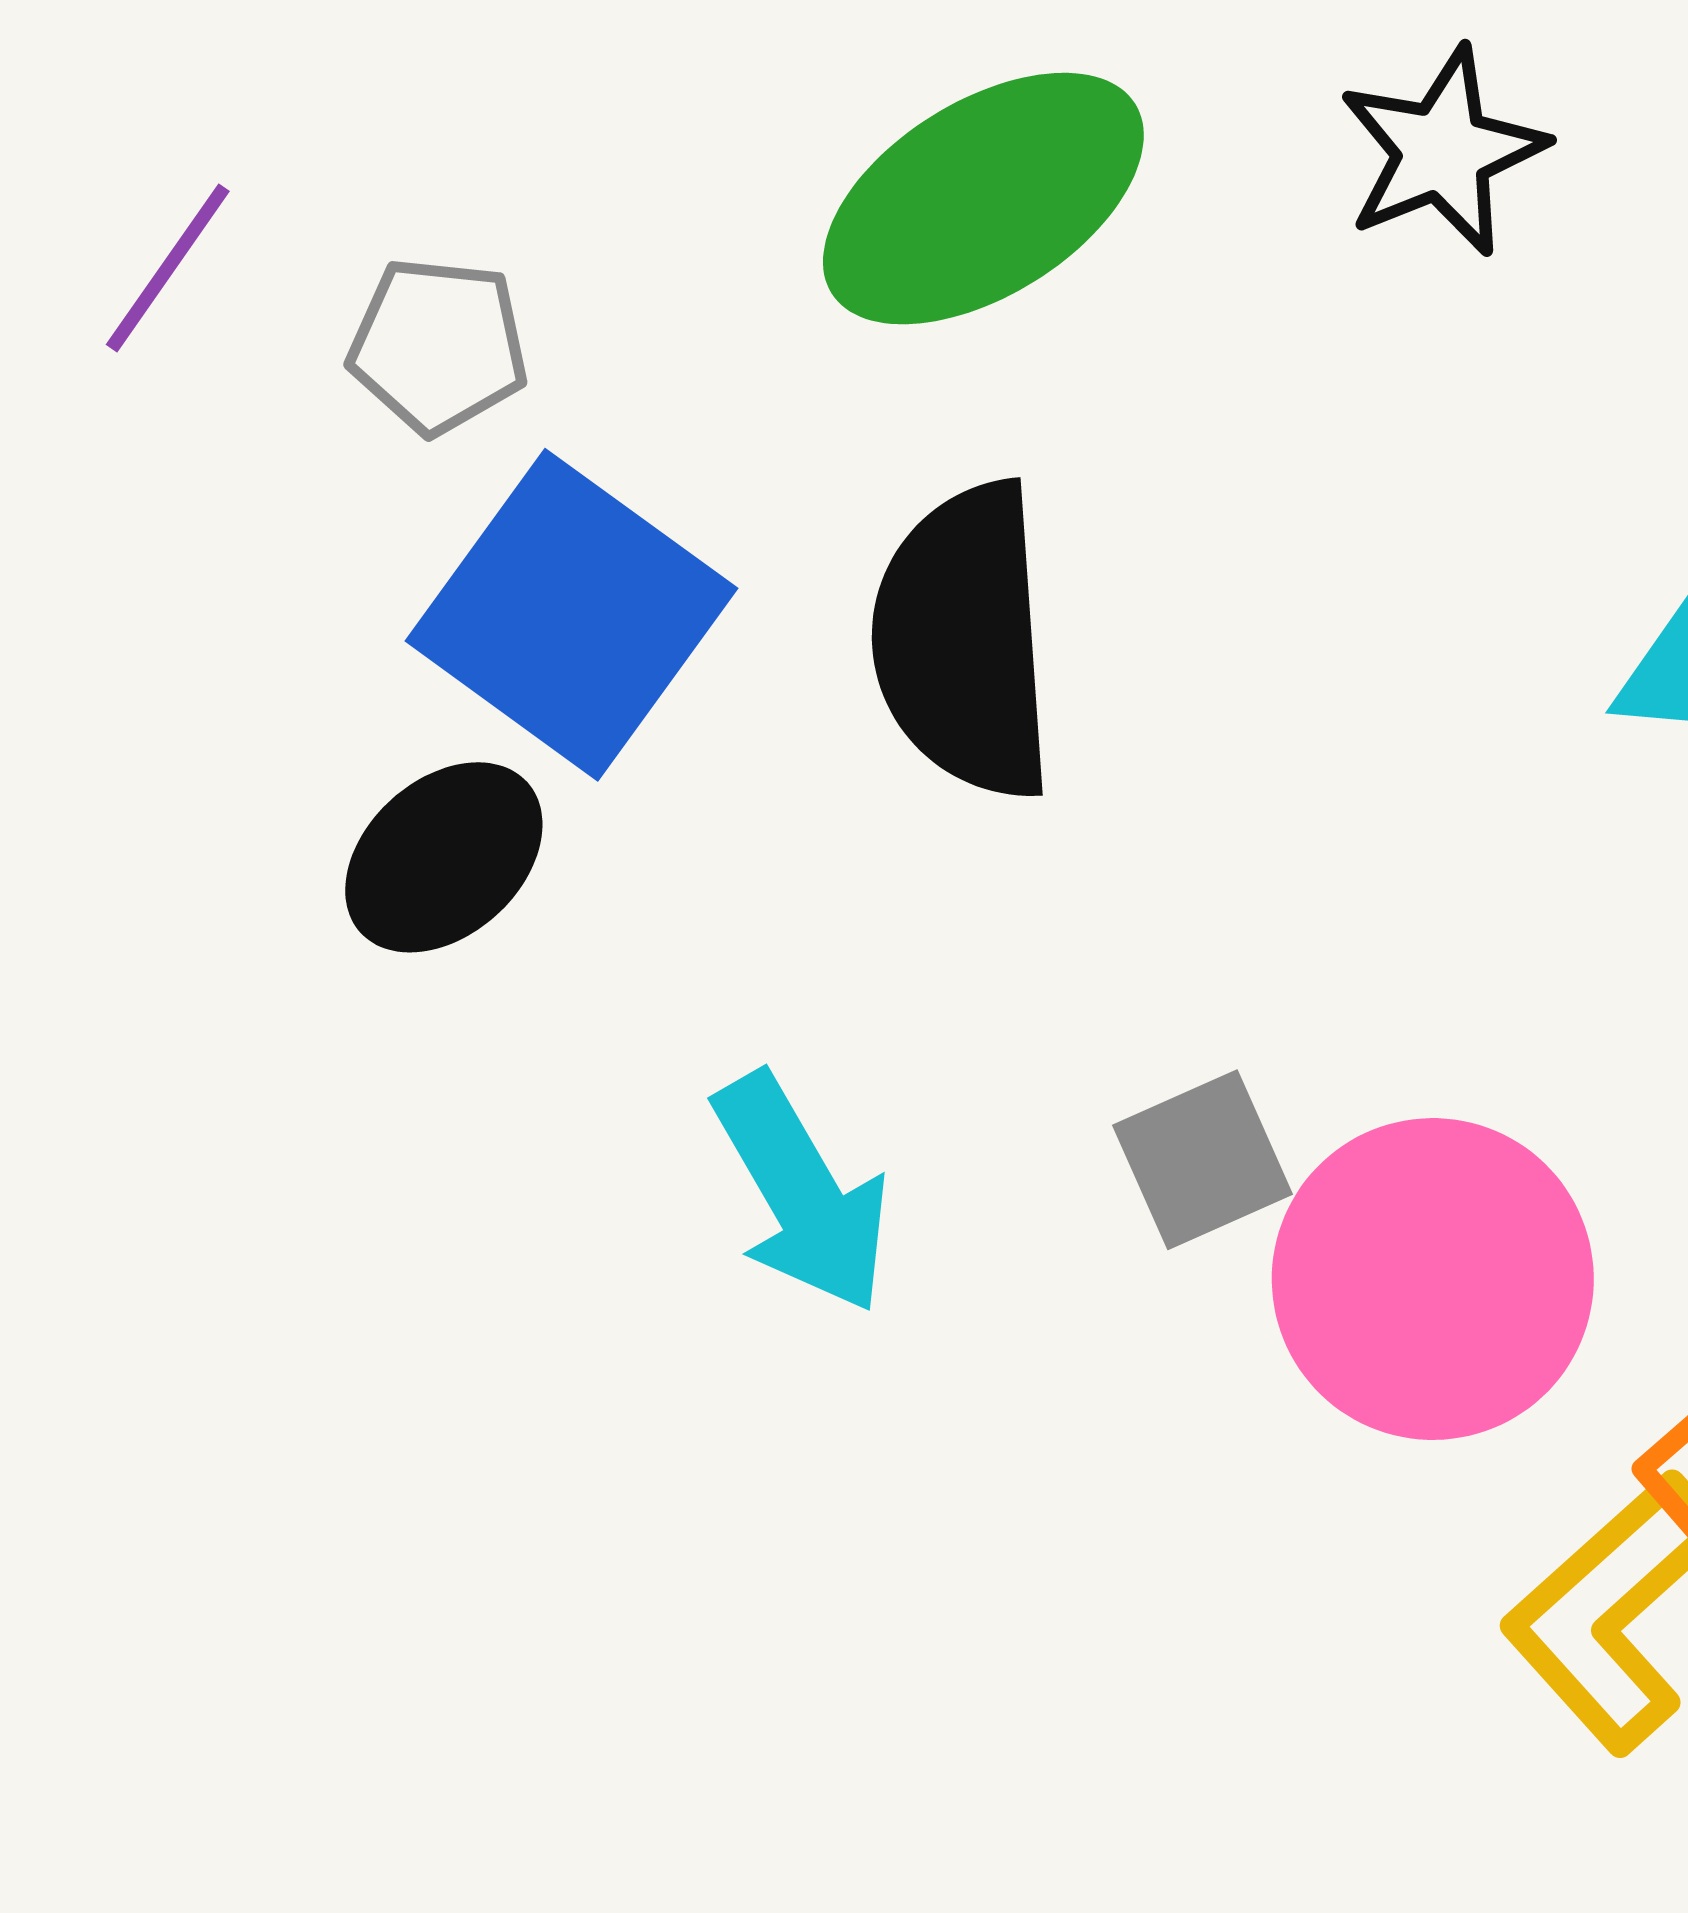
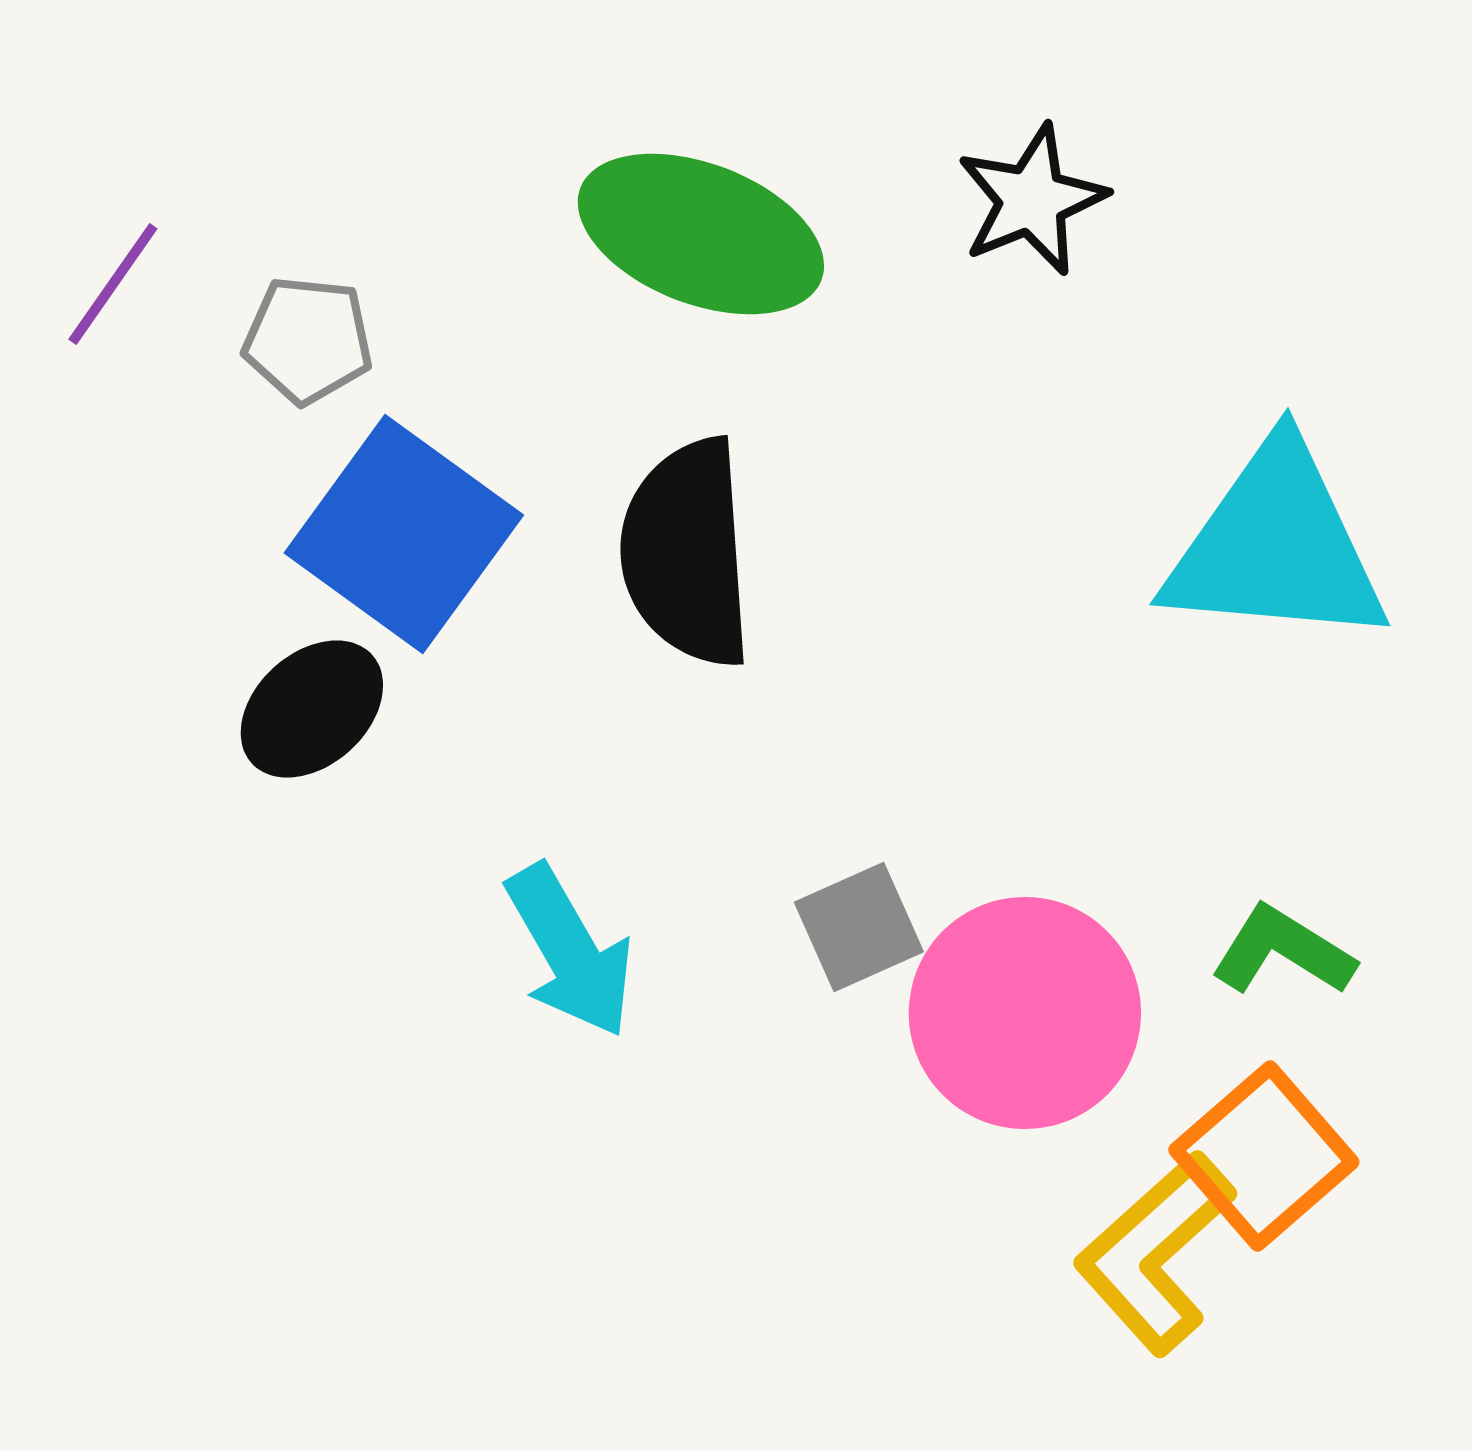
green ellipse: (983, 199) -> (701, 234), turned 53

